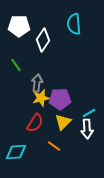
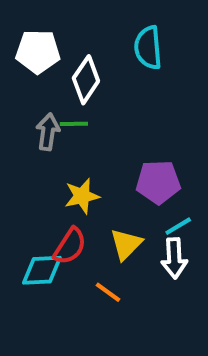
green line: (16, 65) -> (74, 124), moved, turned -56
gray arrow: (37, 83) -> (48, 132), moved
purple pentagon: (60, 99) -> (158, 182), moved
cyan diamond: (16, 152) -> (42, 270), moved

